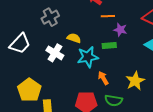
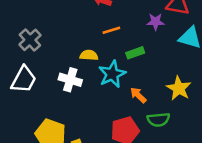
orange line: (108, 16) -> (111, 30), moved
gray cross: (50, 17) -> (30, 40), moved
purple star: (120, 30) -> (156, 22), moved

